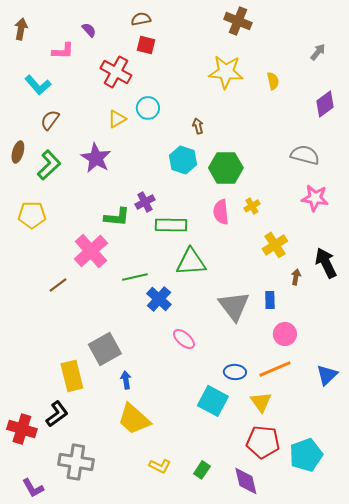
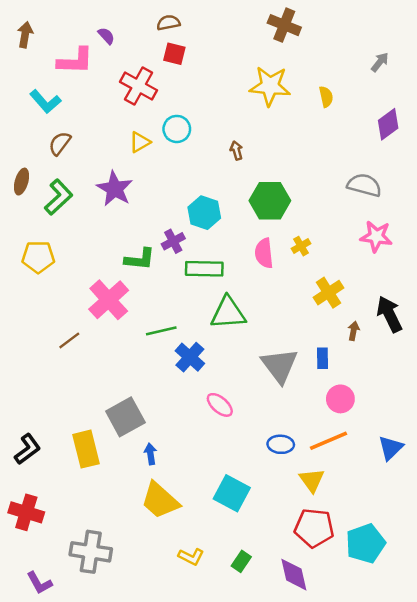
pink L-shape: (63, 51) -> (75, 61), size x1.4
cyan hexagon: (183, 160) -> (204, 213), moved
cyan square: (213, 401) -> (232, 493), moved
black L-shape: (57, 414) -> (27, 449), moved

